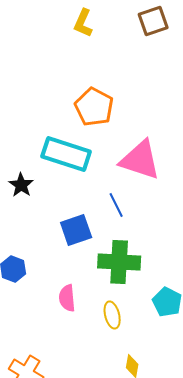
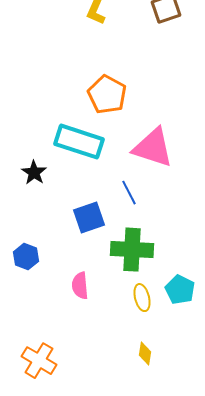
yellow ellipse: (112, 315) -> (142, 298), moved

